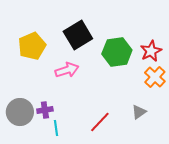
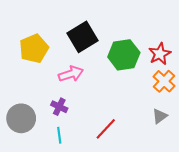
purple cross: (45, 110) -> (59, 107), moved, turned 35
gray triangle: (139, 112) -> (160, 116), moved

